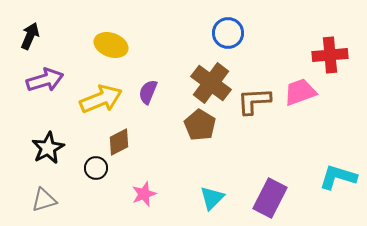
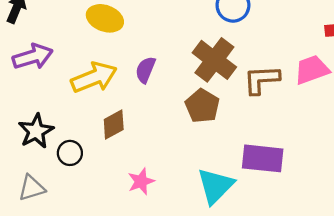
black circle: (96, 168) -> (70, 153), moved
cyan triangle: (212, 198) -> (215, 186), size x1.4
purple rectangle: (270, 198) -> (263, 158), moved, turned 69

